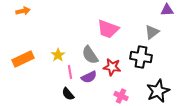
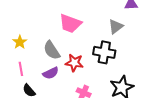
yellow star: (58, 55) -> (20, 42), moved
pink line: (70, 72) -> (21, 69), moved

